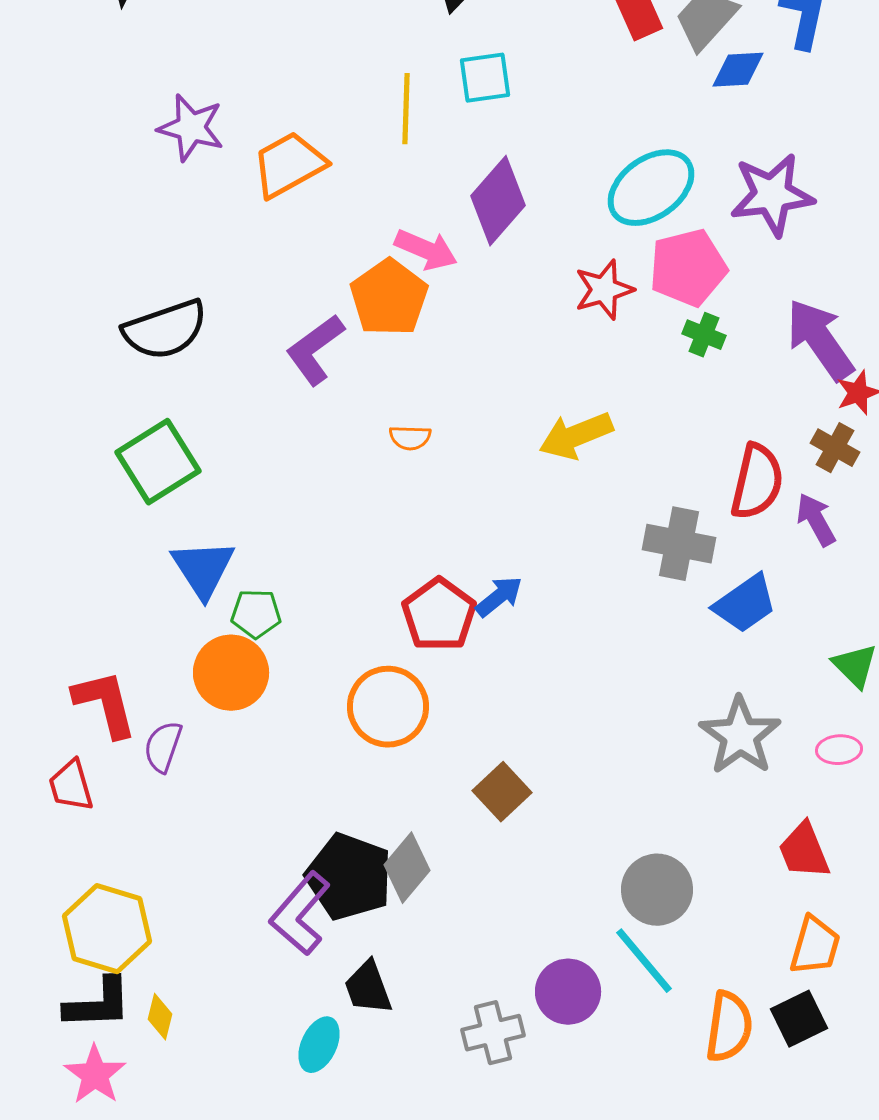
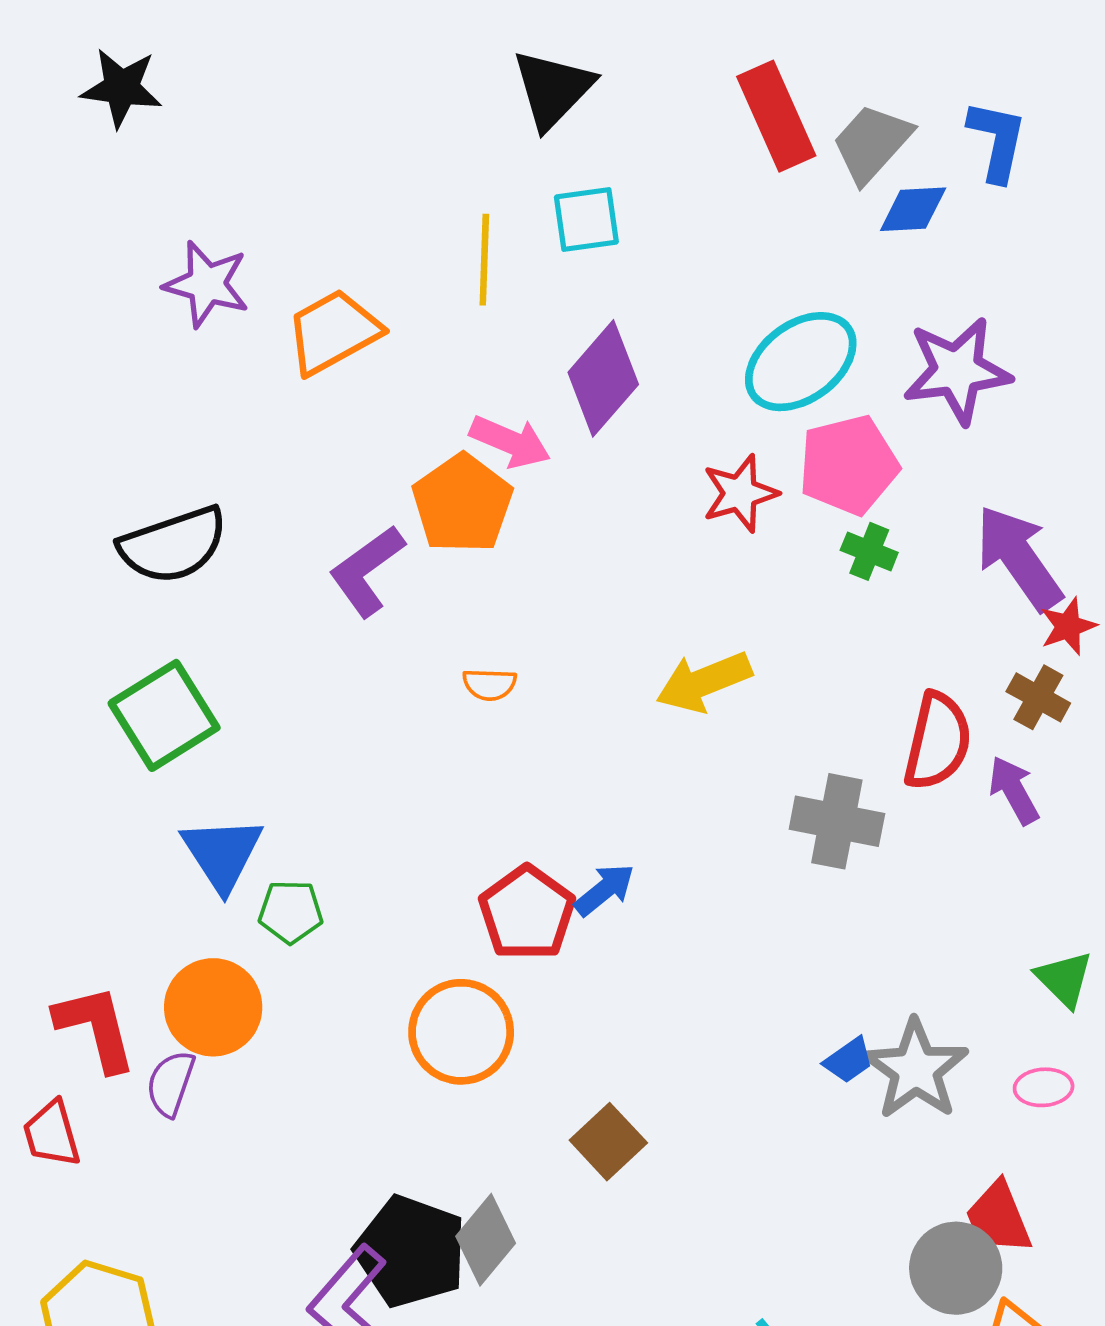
blue trapezoid: (745, 604) -> (849, 1060), moved, size x0.6
orange circle: (231, 673) -> (213, 1007), moved
gray circle: (657, 890) -> (956, 1268), moved

